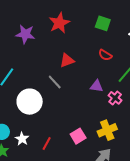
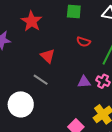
red triangle: (67, 61) -> (48, 56), turned -42
purple triangle: (97, 86) -> (84, 82), moved

